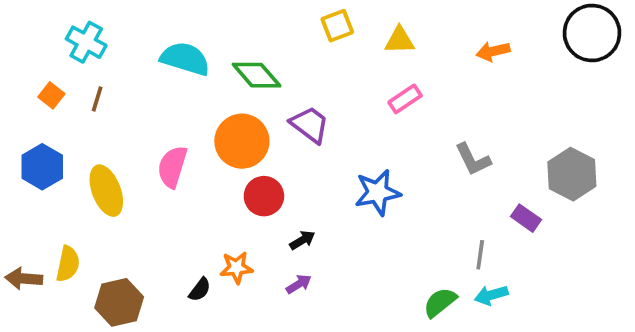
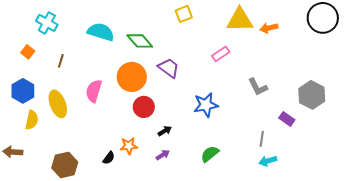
yellow triangle: (400, 40) -> (240, 20), moved, size x1.6
brown line: (97, 99) -> (61, 61), moved
yellow semicircle: (68, 264) -> (32, 120), moved
green semicircle: (440, 302) -> (210, 154), moved

